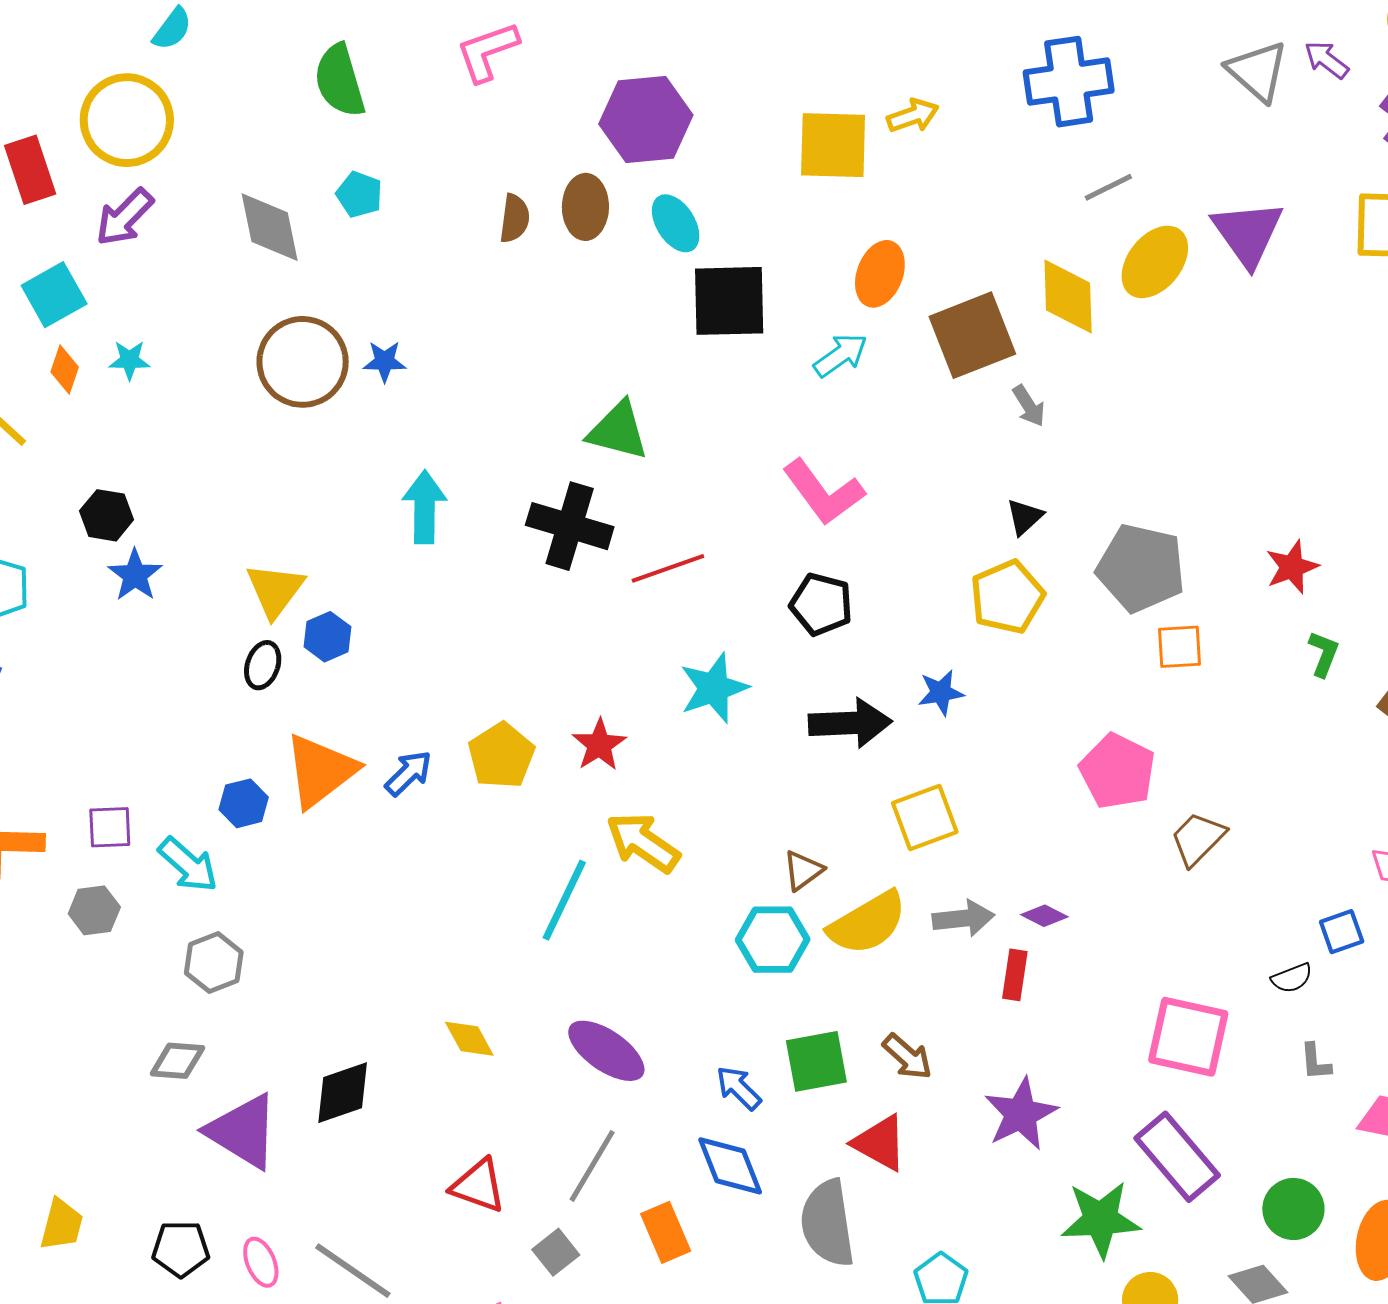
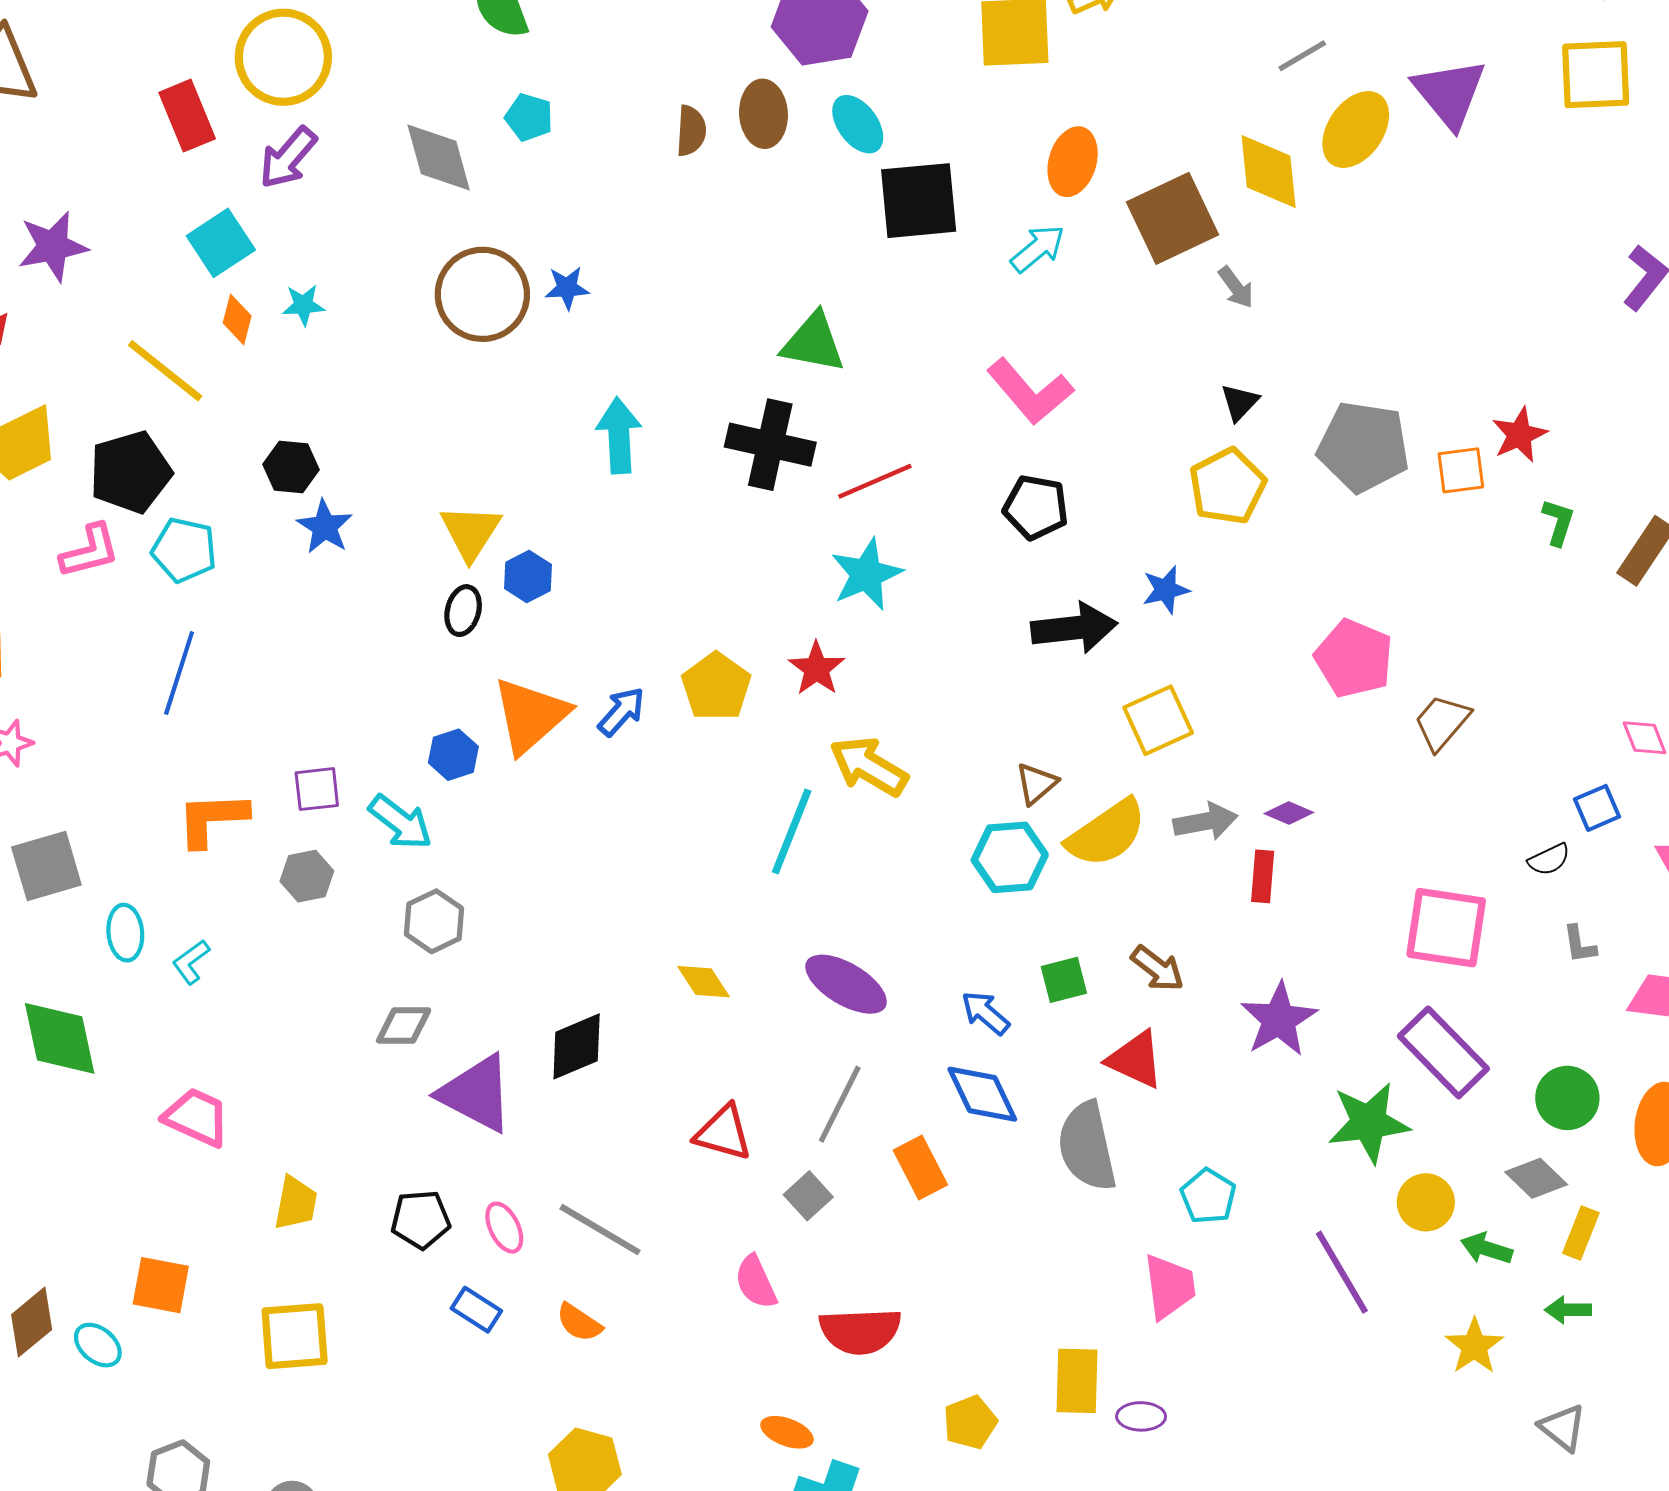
orange square: (1180, 647) -> (1461, 470), moved
cyan star: (714, 688) -> (866, 574), moved
green square: (816, 1061) -> (1064, 980), size x0.7

